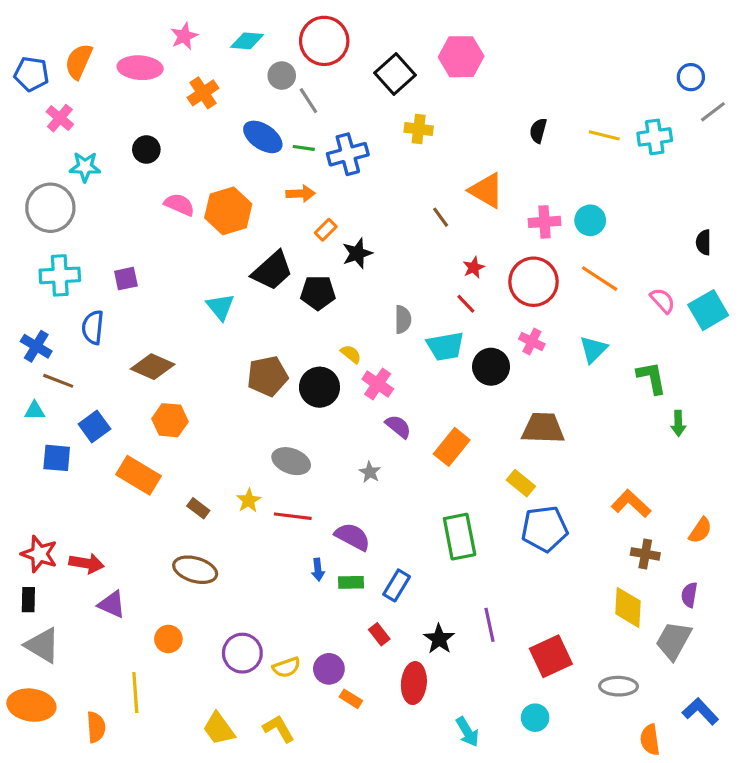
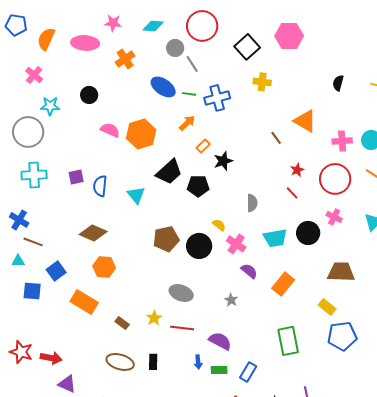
pink star: (184, 36) -> (113, 23), turned 30
blue pentagon: (31, 74) -> (16, 25), moved
orange arrow: (301, 194) -> (187, 123), turned -42
blue semicircle: (93, 327) -> (100, 186), moved
cyan trapezoid: (445, 346) -> (275, 238), moved
black rectangle: (28, 600) -> (153, 362), moved

